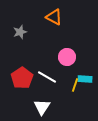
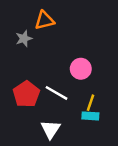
orange triangle: (54, 17) -> (44, 20), moved, turned -42
cyan rectangle: (85, 79) -> (90, 116), moved

